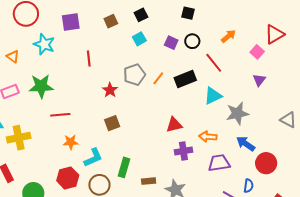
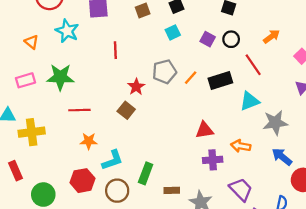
brown square: (112, 123) -> (126, 110), moved, turned -35
purple trapezoid: (219, 163) -> (241, 189), moved, turned 50

